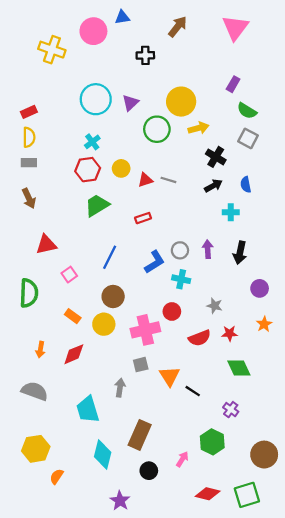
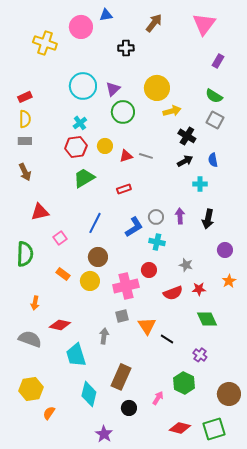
purple rectangle: (233, 84) -> (218, 61), moved
green circle: (157, 129) -> (123, 112), moved
red diamond: (74, 354) -> (60, 325), moved, turned 35

